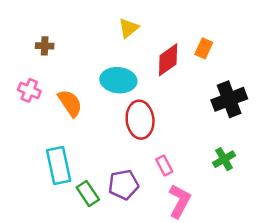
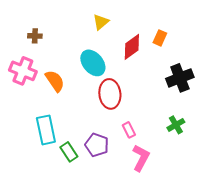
cyan ellipse: (118, 80) -> (93, 63), turned 44
pink cross: (29, 90) -> (23, 71), size x1.5
purple pentagon: (123, 185) -> (97, 145), turned 30

